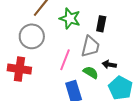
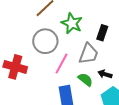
gray circle: (32, 36) -> (45, 41), moved

